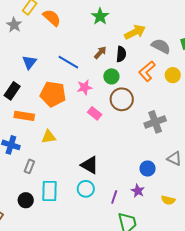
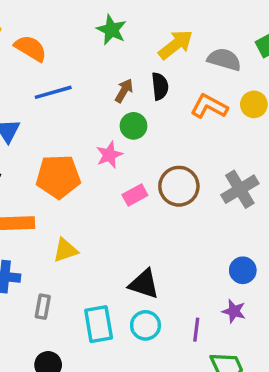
blue line: (68, 62) -> (53, 92), moved, turned -35
orange L-shape: (147, 71) -> (209, 106), turned 80
green circle: (111, 76) -> (133, 126), moved
brown circle: (122, 99) -> (179, 186), moved
pink rectangle: (95, 113) -> (135, 195), turned -56
cyan rectangle: (49, 191) -> (99, 324), moved

